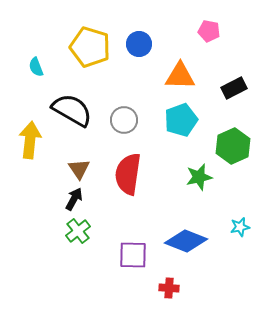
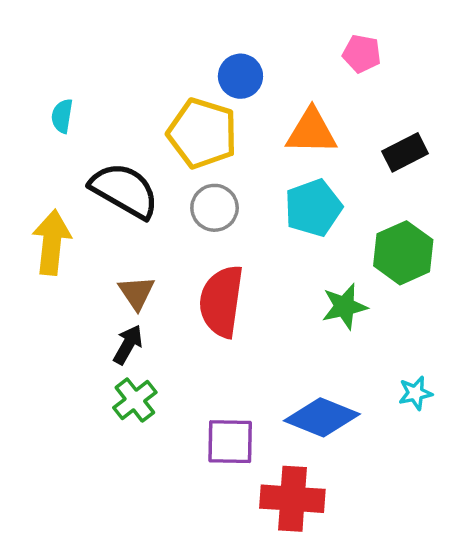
yellow pentagon: (90, 47) -> (202, 133), moved
cyan semicircle: (36, 67) -> (62, 116), turned 30
red cross: (169, 288) -> (292, 499), size x1.8

